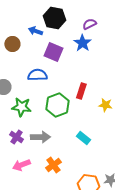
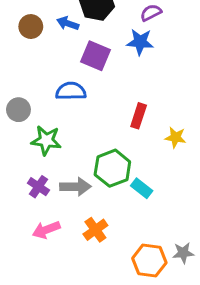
blue star: (82, 43) -> (140, 42), turned -30
brown circle: (12, 44) -> (31, 27), moved
green hexagon: (57, 105) -> (112, 168), moved

